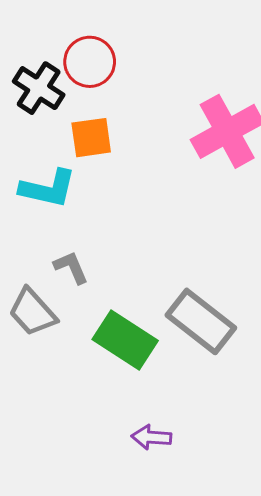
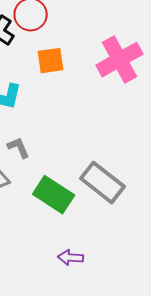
orange square: (91, 138) -> (51, 61), moved

